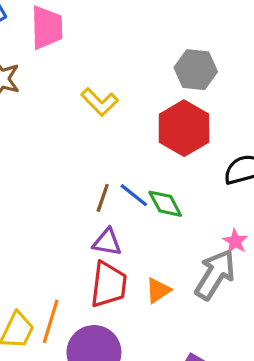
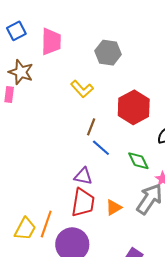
gray hexagon: (196, 70) -> (108, 53), moved
brown line: (103, 198) -> (91, 127), moved
green diamond: (165, 204) -> (138, 161), moved

